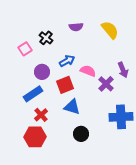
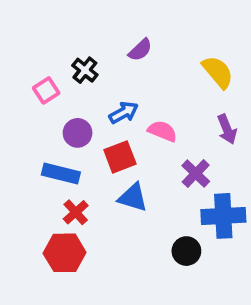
purple semicircle: (76, 27) -> (140, 50), turned -40
yellow semicircle: (110, 30) -> (218, 72), moved
purple cross: (106, 84) -> (196, 174), moved
blue rectangle: (33, 94) -> (61, 174), turned 48
black circle: (81, 134) -> (186, 251), moved

